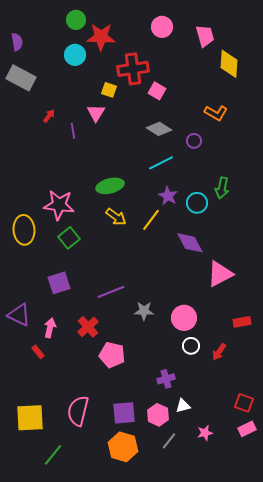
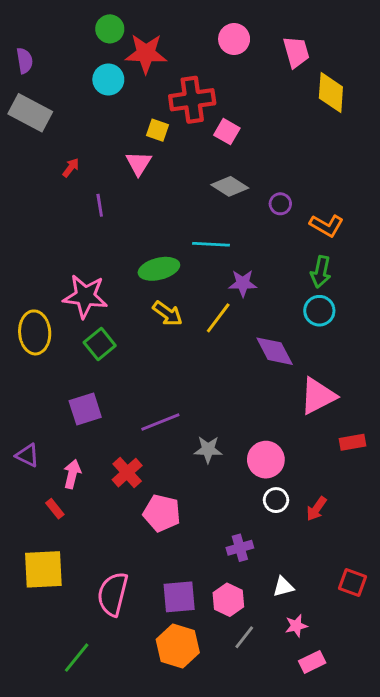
orange L-shape: (216, 113) -> (327, 225), moved
purple line: (73, 131) -> (100, 205), moved
cyan line: (161, 163) -> (211, 244), moved, turned 30
purple star: (168, 196) -> (243, 283), turned -30
cyan circle: (197, 203) -> (319, 311), moved
purple triangle: (19, 315) -> (27, 455), size x0.7
red rectangle: (242, 322) -> (353, 442), moved
white triangle: (183, 406) -> (283, 587), moved
yellow square: (30, 418) -> (43, 569), moved
pink rectangle: (247, 429) -> (312, 662), moved

